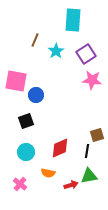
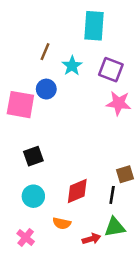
purple square: (86, 54) -> (111, 70), turned -36
blue circle: (36, 95) -> (46, 89), moved

